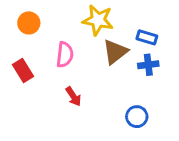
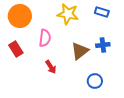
orange circle: (29, 23) -> (20, 16), size x1.5
blue rectangle: (147, 37) -> (102, 12), moved
brown triangle: (115, 52) -> (80, 51), moved

